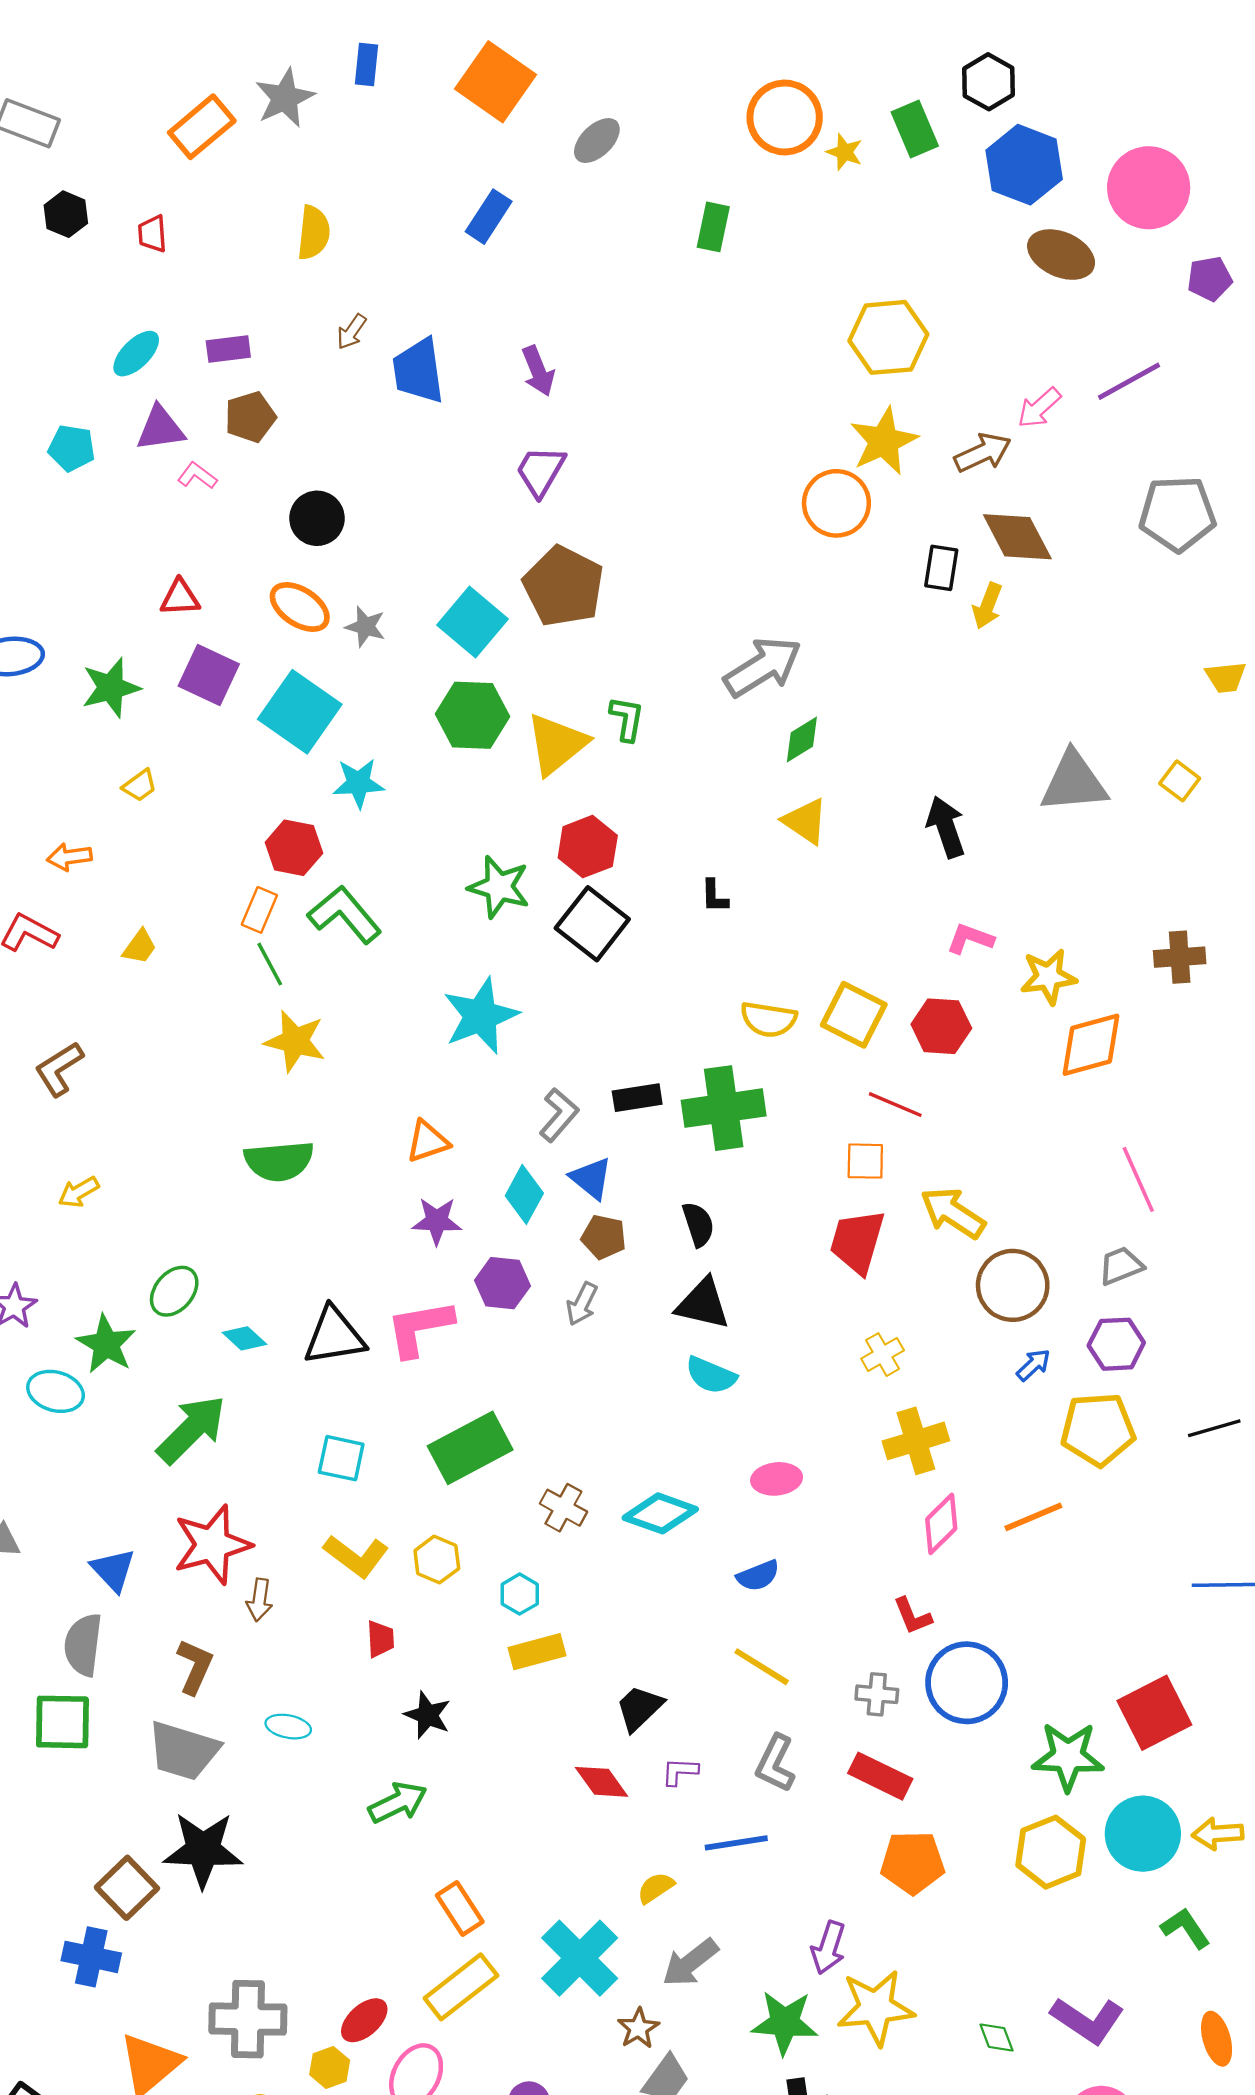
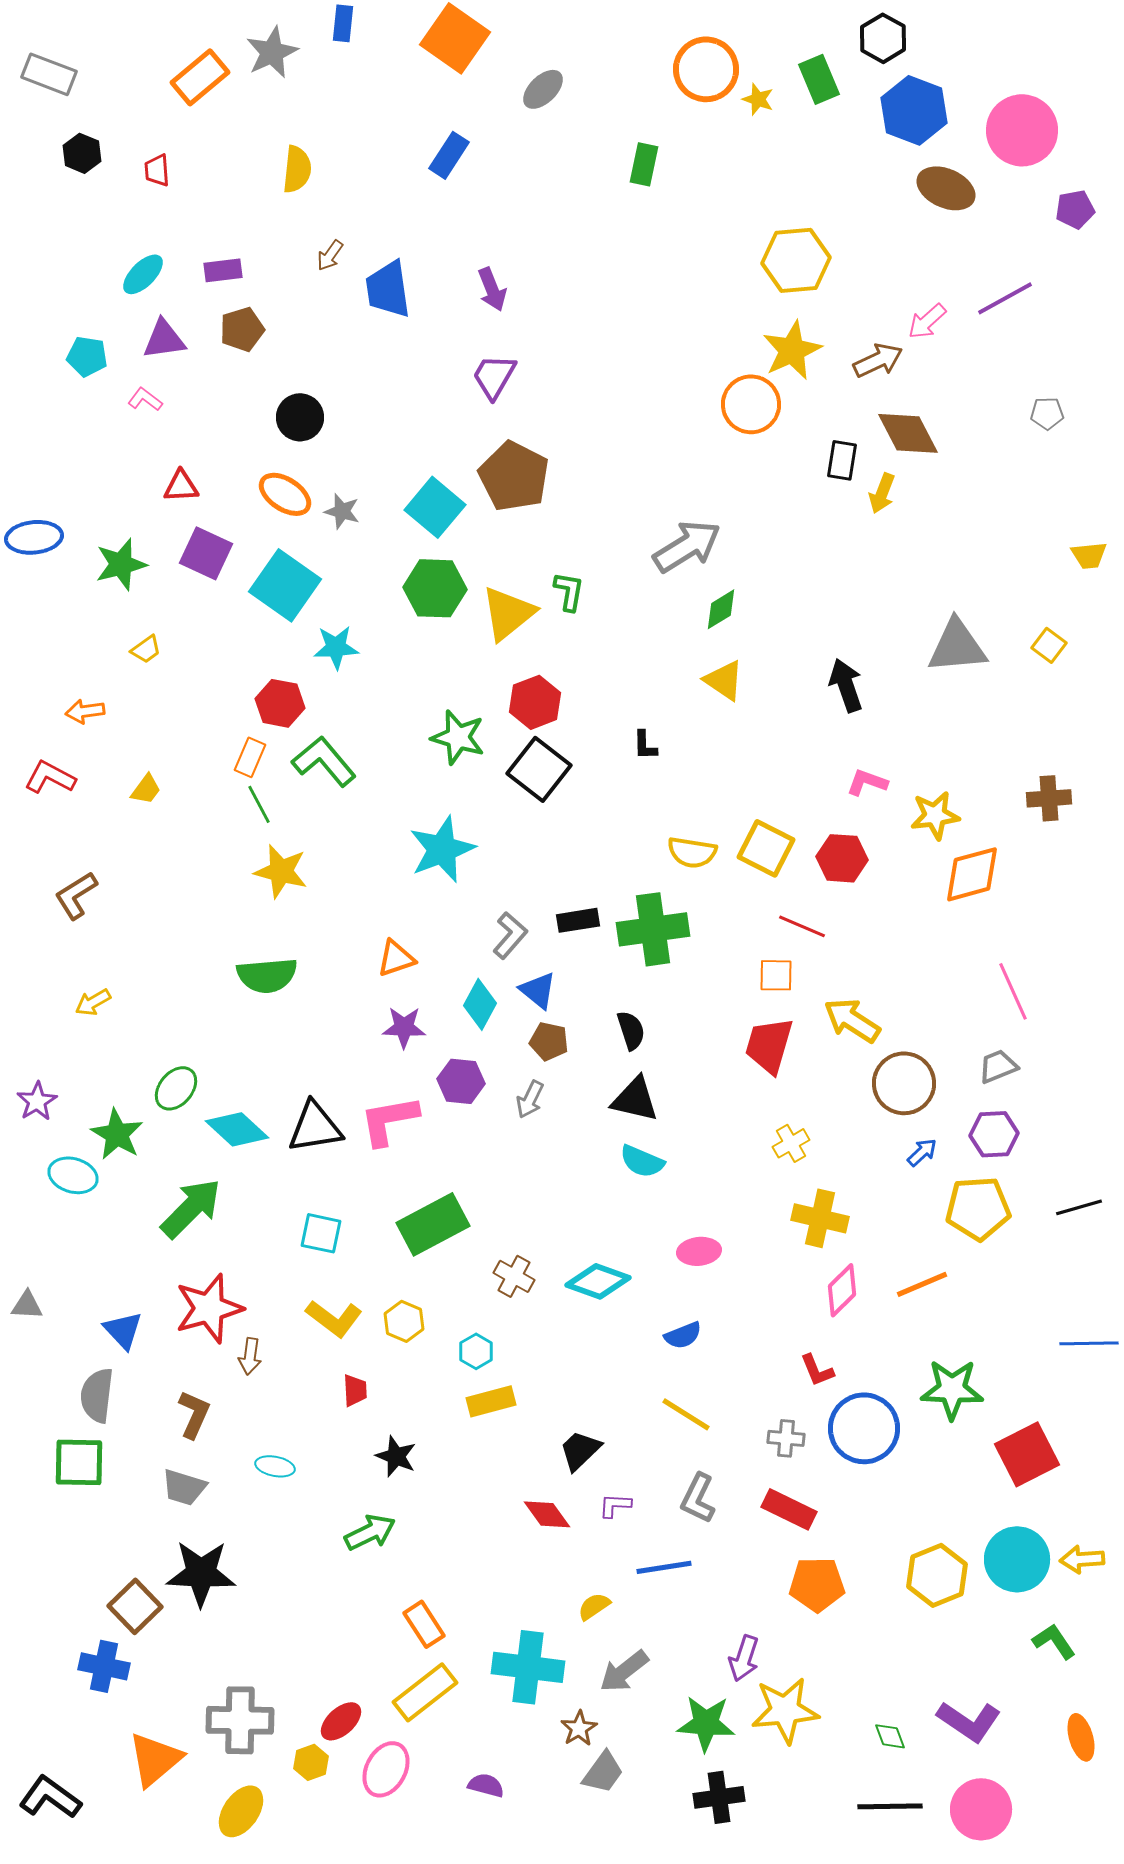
pink L-shape: (197, 476) -> (145, 399), moved
gray pentagon: (1177, 514) -> (1047, 413), size x0.5
cyan diamond: (244, 1338) -> (237, 1129), size x1.6
yellow cross: (916, 1441) -> (820, 1218), turned 30
gray trapezoid: (183, 1751) -> (184, 1487), size x0.7
green star: (1068, 1756) -> (952, 1389), moved
cyan cross: (580, 1958) -> (528, 1667), turned -38

